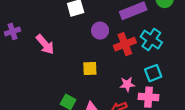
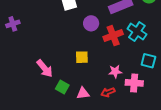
pink arrow: (45, 44) -> (45, 68), moved
cyan square: (153, 73) -> (148, 61), moved, turned 35

